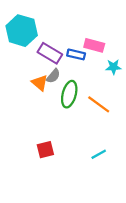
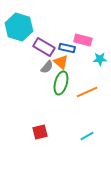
orange triangle: (40, 83) -> (61, 62), moved
orange line: (99, 104) -> (87, 92), turned -60

